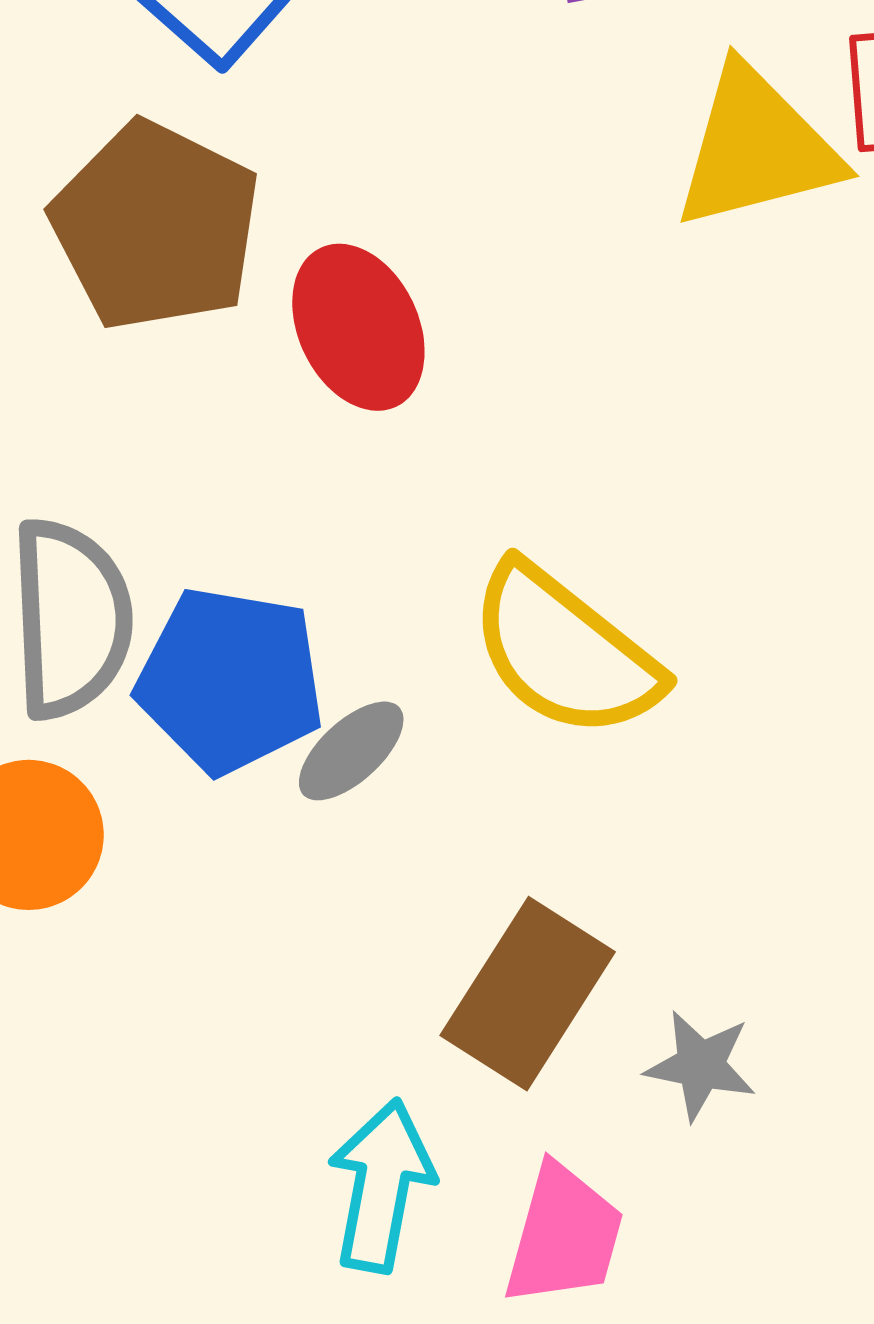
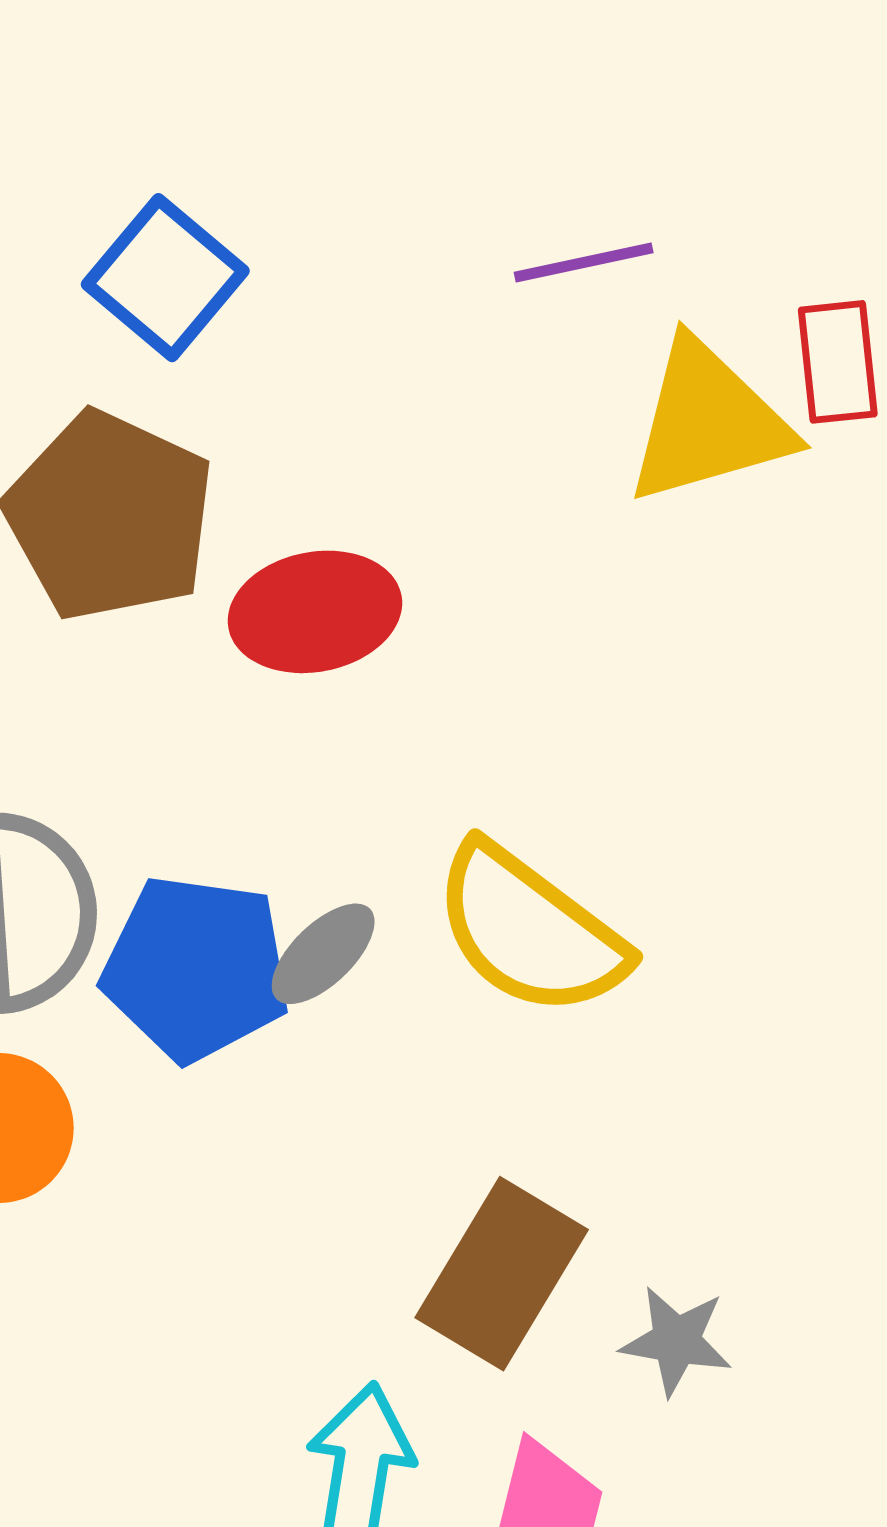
red ellipse: (358, 327) -> (315, 612), turned -74
gray ellipse: (351, 751) -> (323, 954), moved

